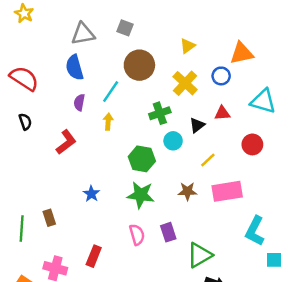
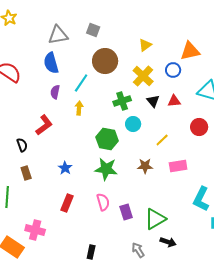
black semicircle: (25, 122) -> (22, 145), moved
black triangle: (197, 125) -> (153, 101), moved, turned -32
pink rectangle: (227, 191) -> (178, 166), size x0.7
brown rectangle: (49, 218) -> (26, 173), moved
purple rectangle: (168, 232) -> (126, 212), moved
red rectangle: (94, 256) -> (67, 203), moved

